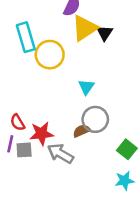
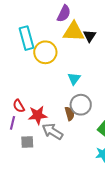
yellow triangle: (85, 28) -> (74, 32), turned 35
brown semicircle: (82, 131) -> (70, 114), turned 96
gray square: (24, 150) -> (27, 142), moved

